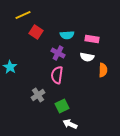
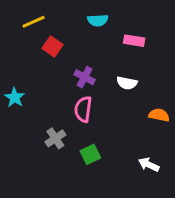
cyan semicircle: (67, 35) -> (98, 20), moved
pink rectangle: (92, 39) -> (134, 41), moved
orange semicircle: (103, 70) -> (159, 115), moved, turned -80
white arrow: (70, 124) -> (149, 165), moved

